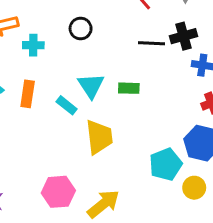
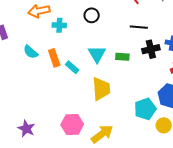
black cross: (184, 36) -> (151, 49), moved
orange rectangle: (28, 94) -> (54, 58), turned -30
cyan rectangle: (67, 105) -> (72, 67), moved

